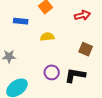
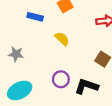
yellow semicircle: (47, 37) -> (62, 39), turned 40

